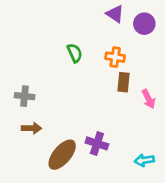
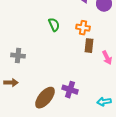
brown arrow: (31, 128) -> (11, 83), moved

